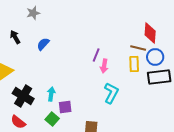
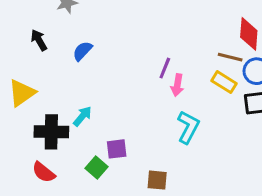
yellow rectangle: (134, 64) -> (224, 82), turned -56
cyan arrow: (51, 94) -> (82, 116), moved, turned 32
black cross: (23, 96) -> (51, 132), turned -30

